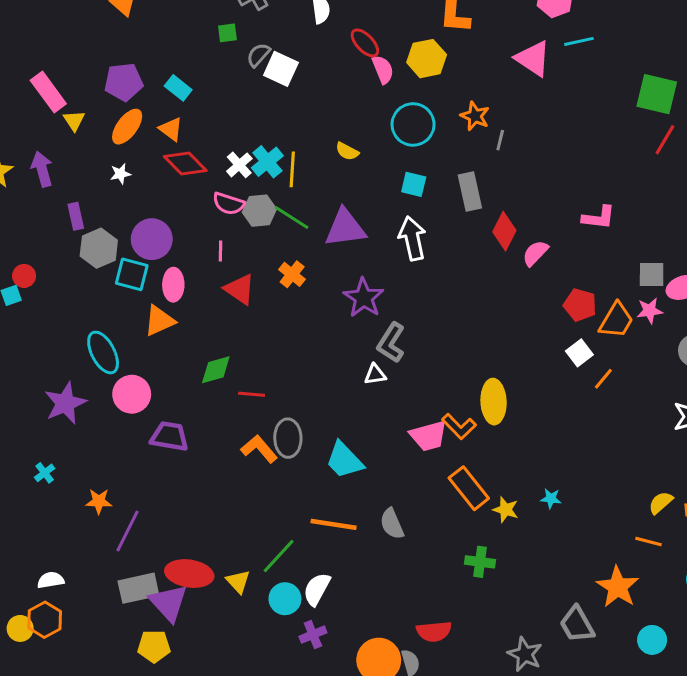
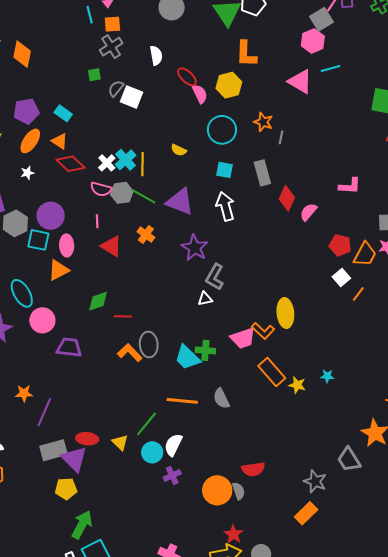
purple triangle: (345, 228) -> (180, 202), turned 32
green cross: (480, 562) -> (205, 350), moved
red ellipse: (189, 574) -> (87, 439), size x0.7

